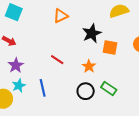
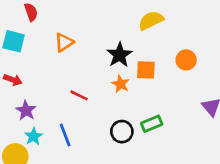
orange triangle: (61, 16) -> (64, 42), moved
orange star: (89, 66) -> (121, 84), moved
green rectangle: (109, 88) -> (152, 124), turned -49

